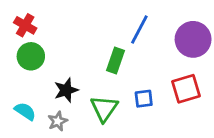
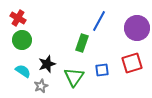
cyan semicircle: (25, 111) -> (23, 71), moved

